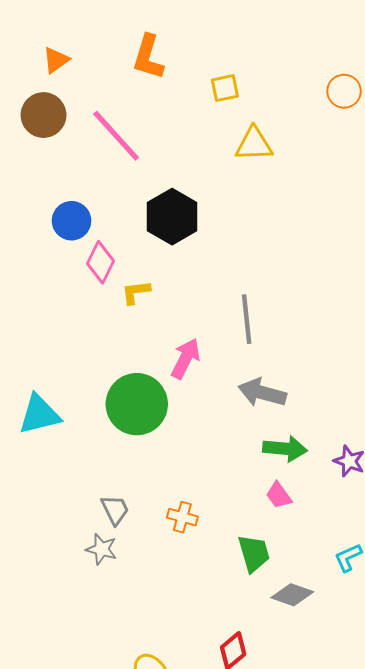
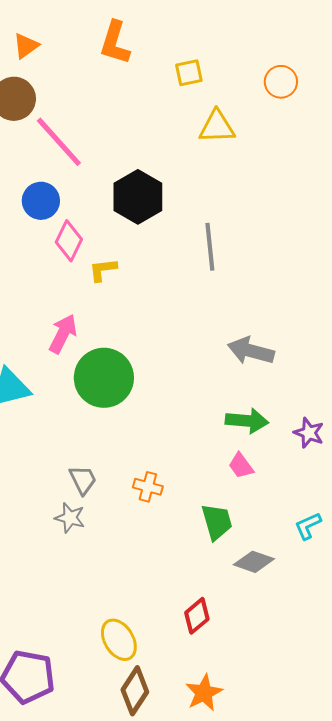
orange circle: (344, 91) -> (281, 82), moved
pink line: (116, 136) -> (59, 142), moved
gray line: (247, 319) -> (210, 247), moved
pink arrow: (185, 359) -> (63, 334), moved
gray arrow: (262, 393) -> (251, 351), moved

